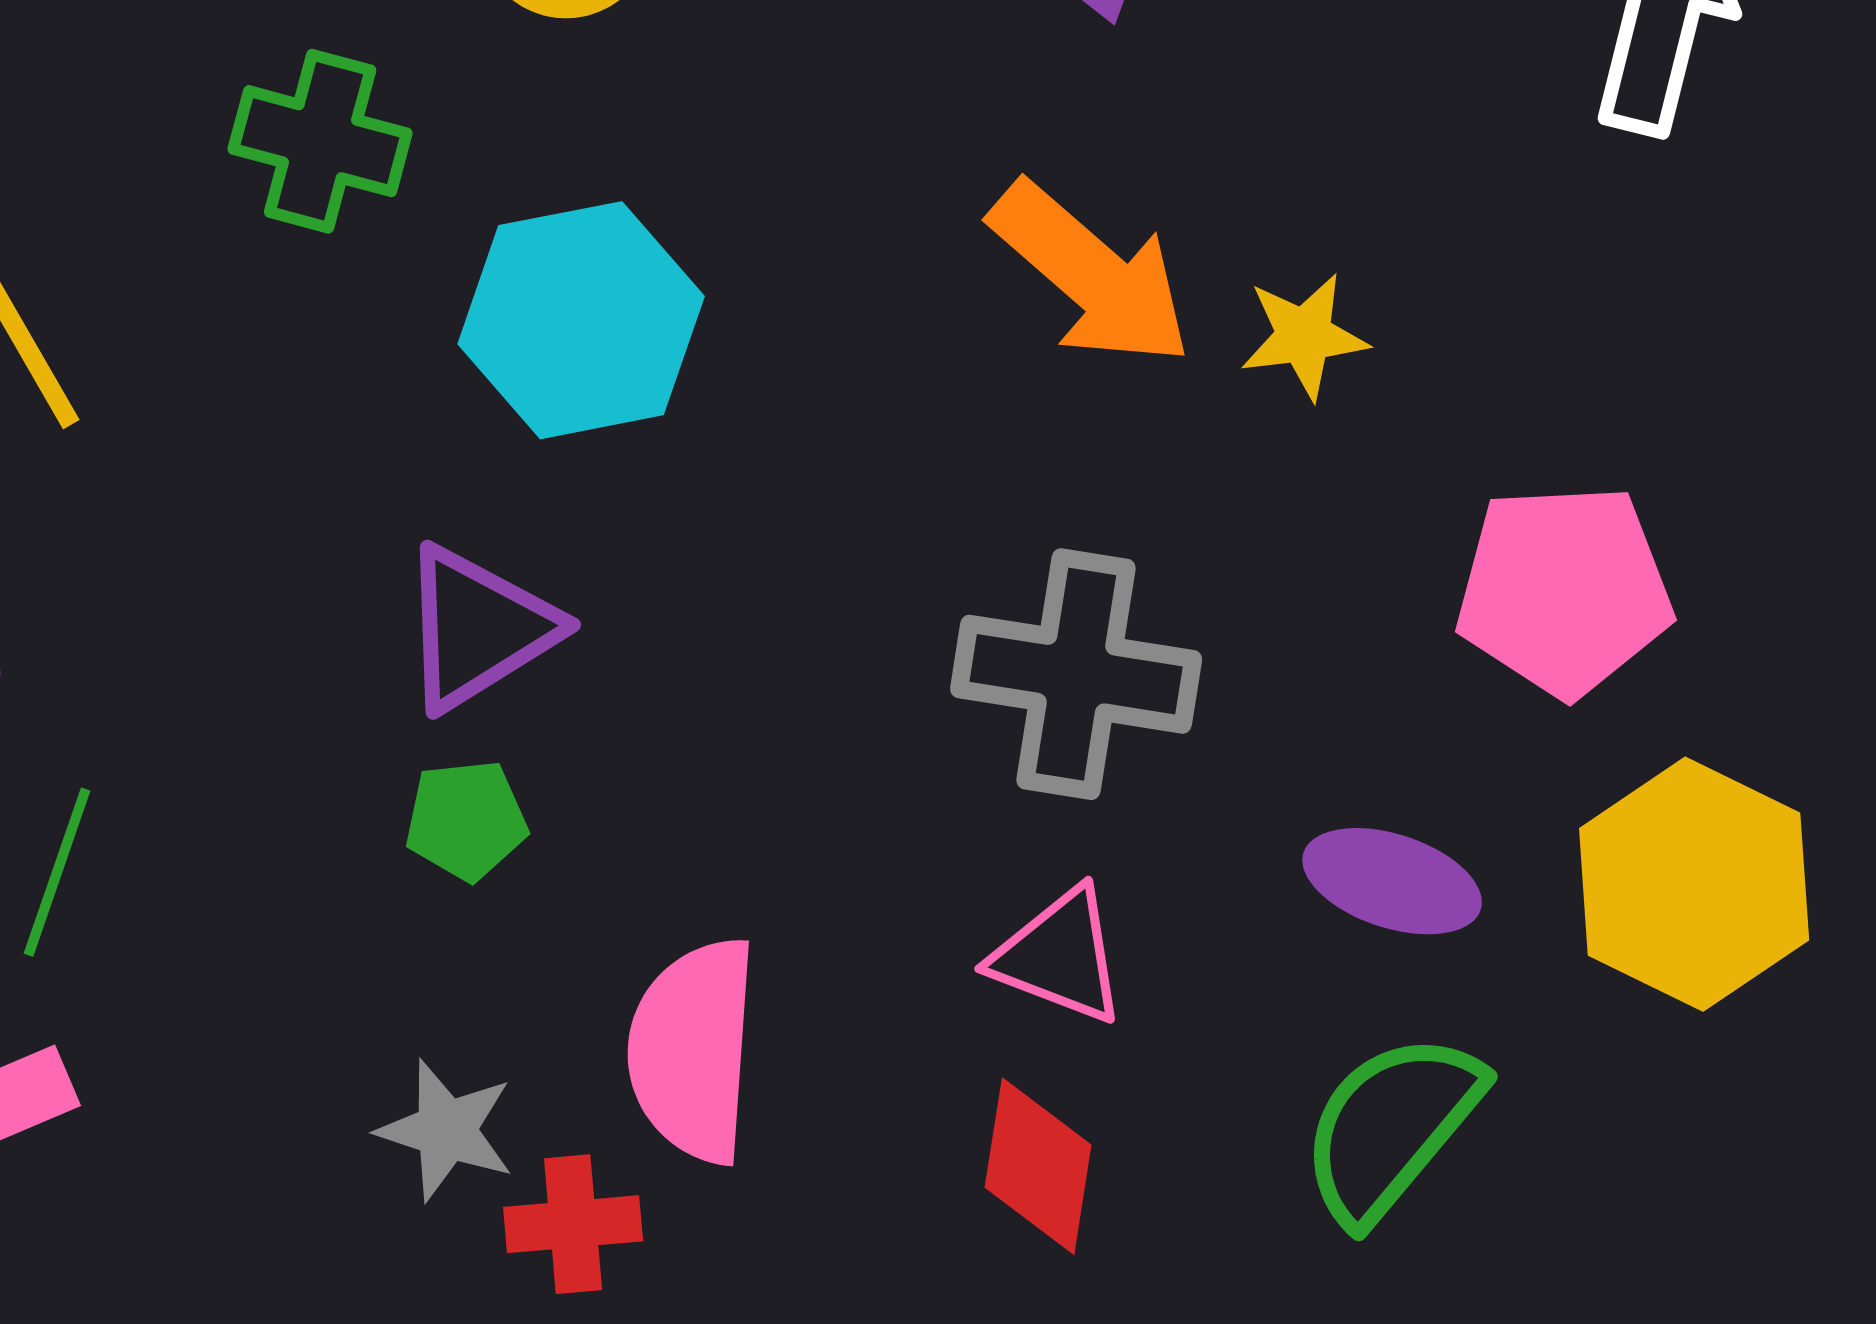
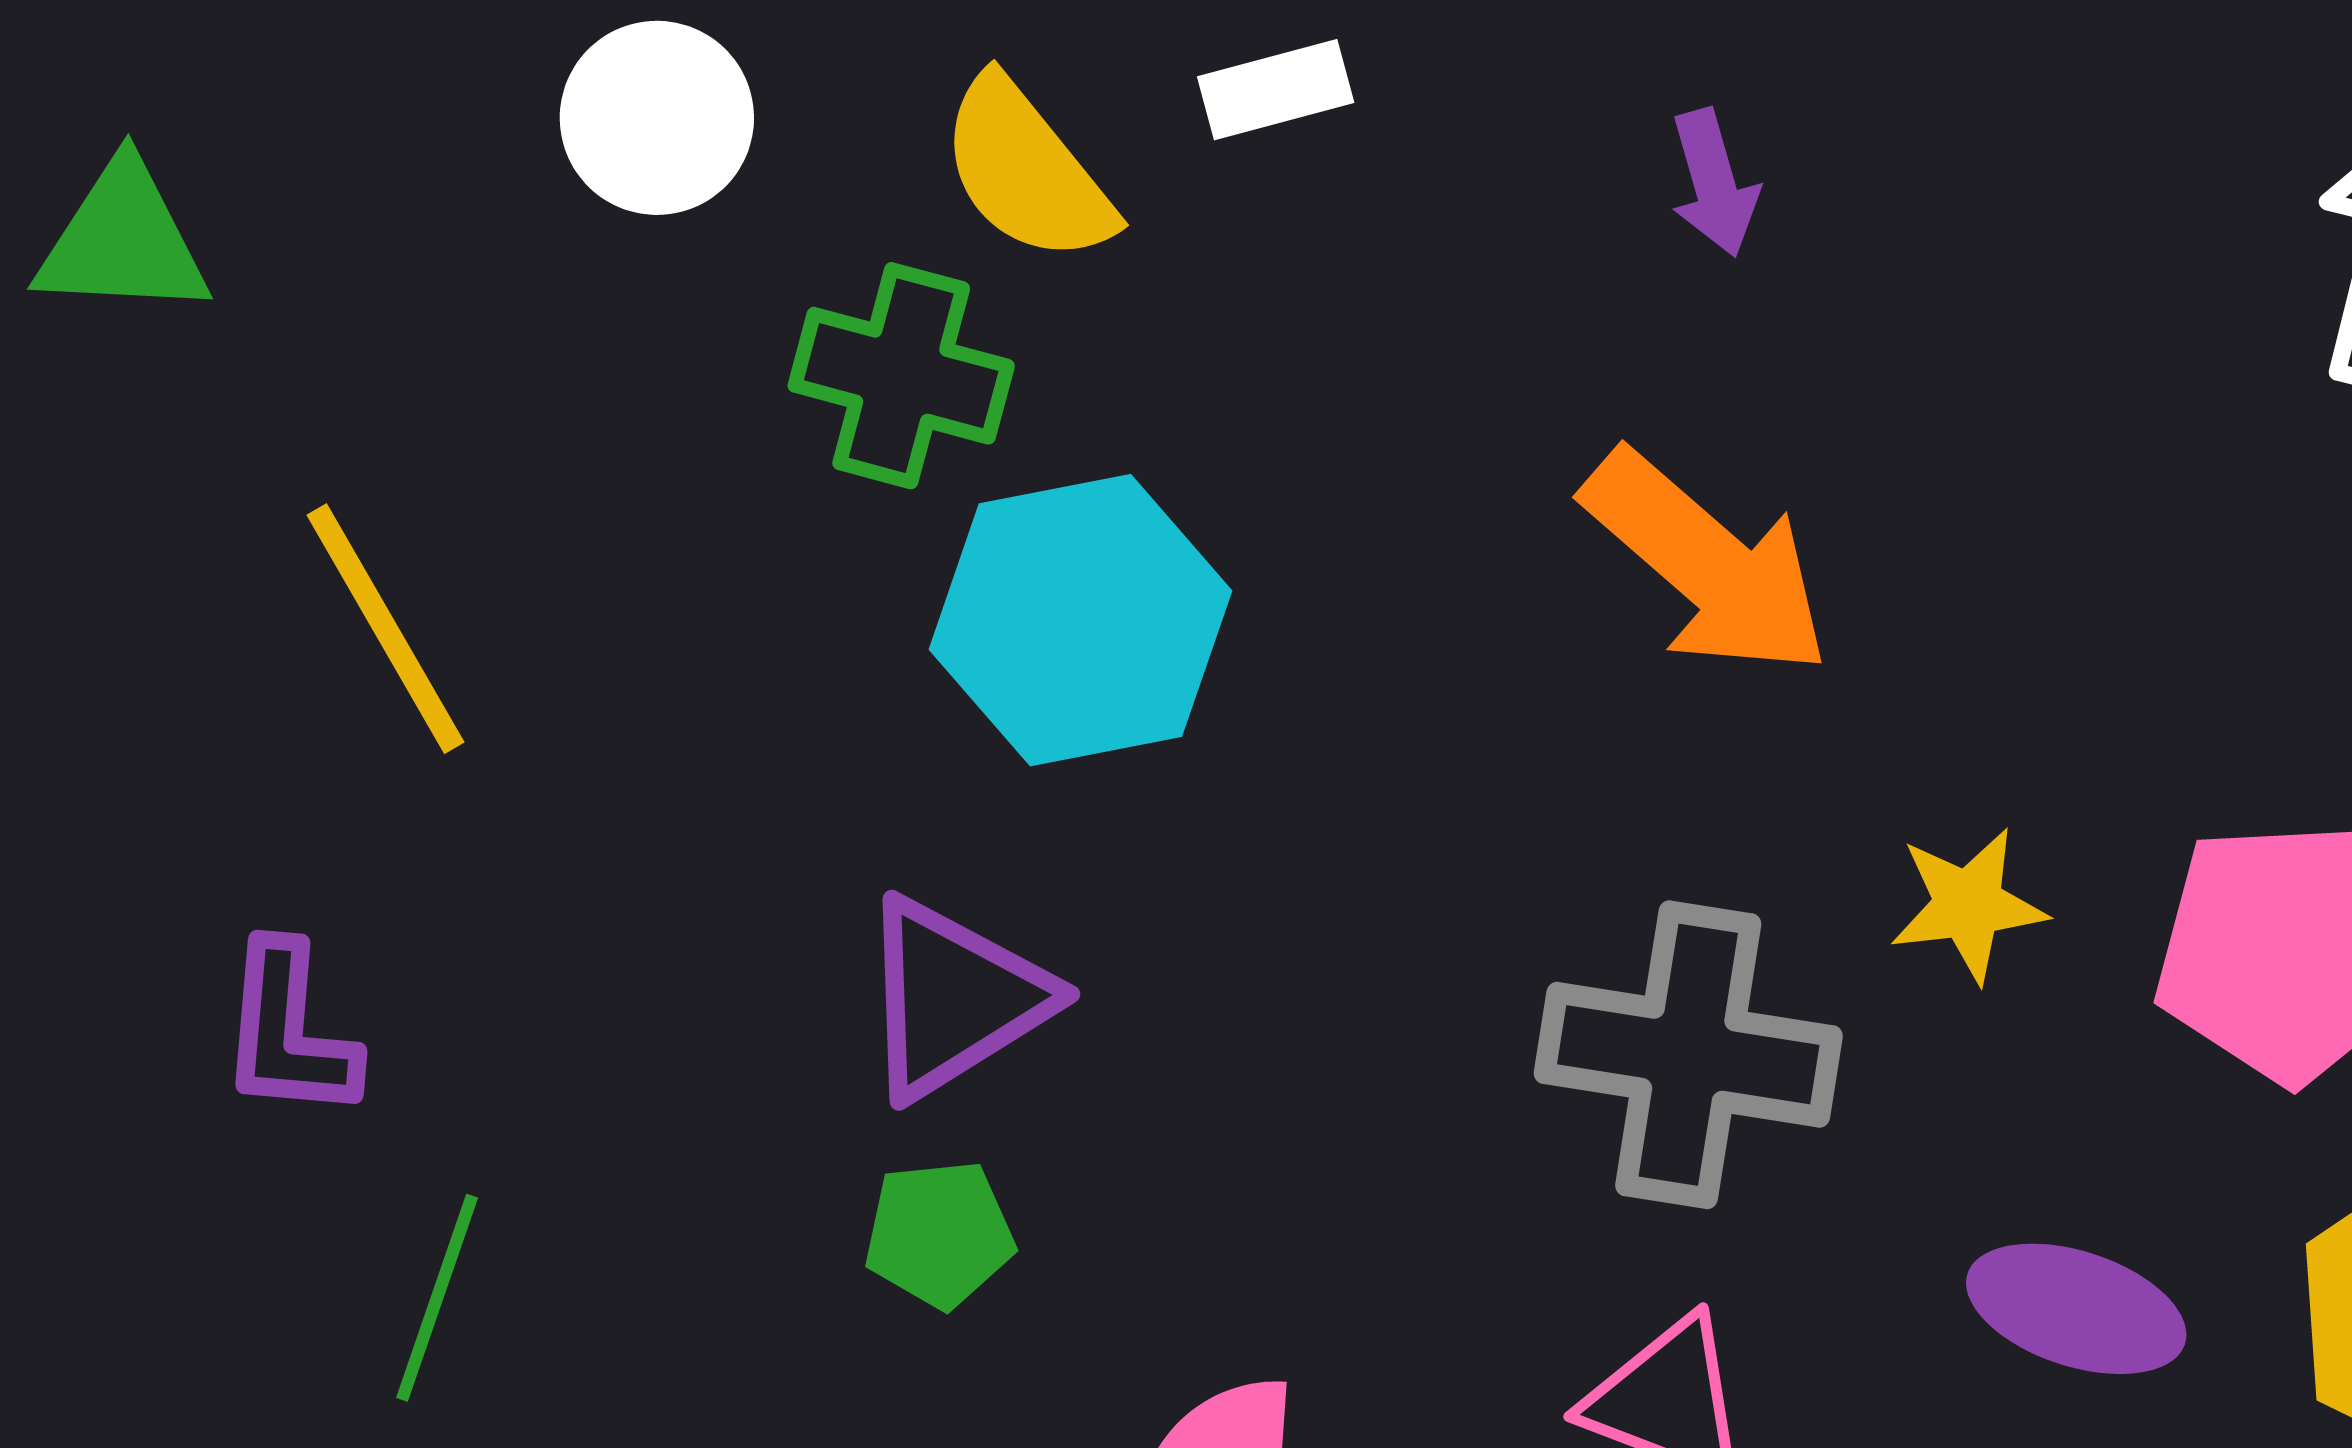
green cross: (320, 141) -> (901, 376), moved
yellow star: (1304, 336) -> (1968, 905), moved

